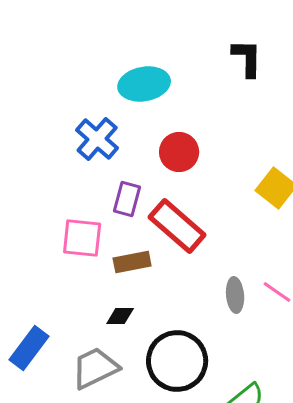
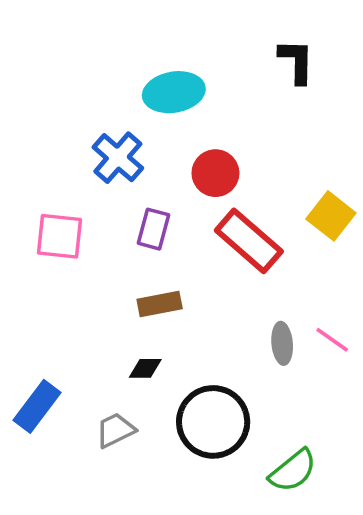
red rectangle: (177, 226) -> (249, 241), moved
pink square: (82, 238) -> (60, 236), moved
gray trapezoid: (95, 368) -> (115, 430), size x0.7

